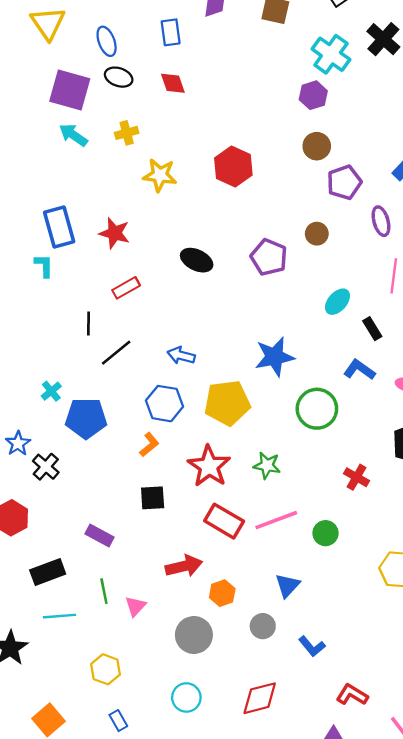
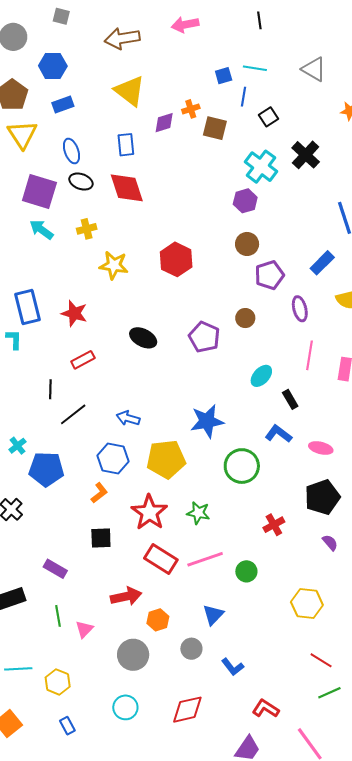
red diamond: (173, 83) -> (127, 188), size x1.6
red cross: (357, 477) -> (274, 525), turned 30
cyan line: (60, 616) -> (18, 669), moved

